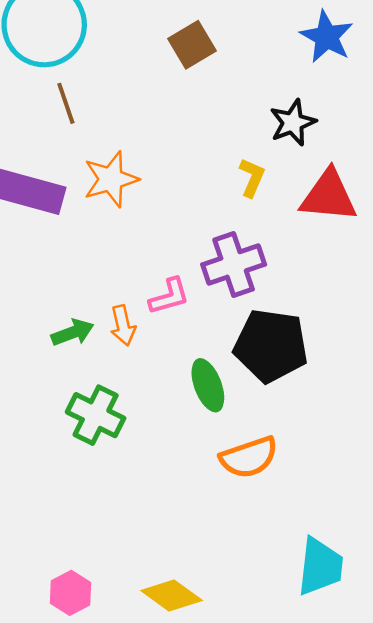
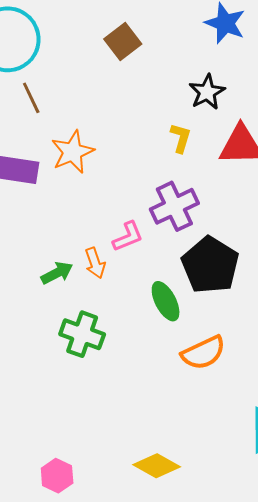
black pentagon: (271, 346) -> (210, 265), turned 30
pink hexagon: (71, 593) -> (57, 476), moved

